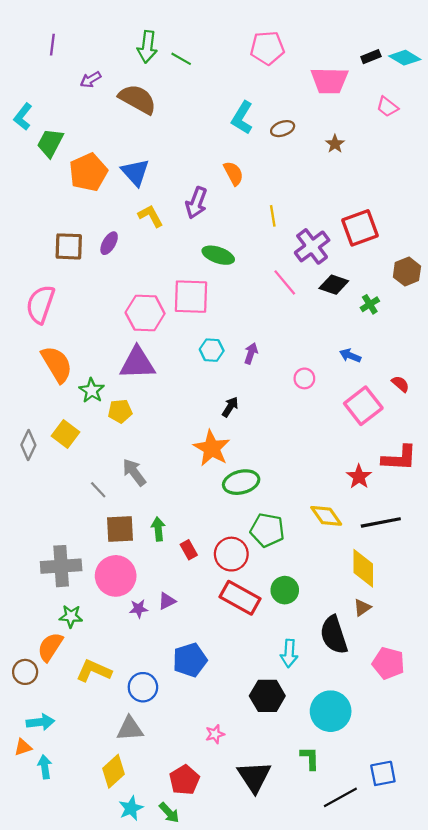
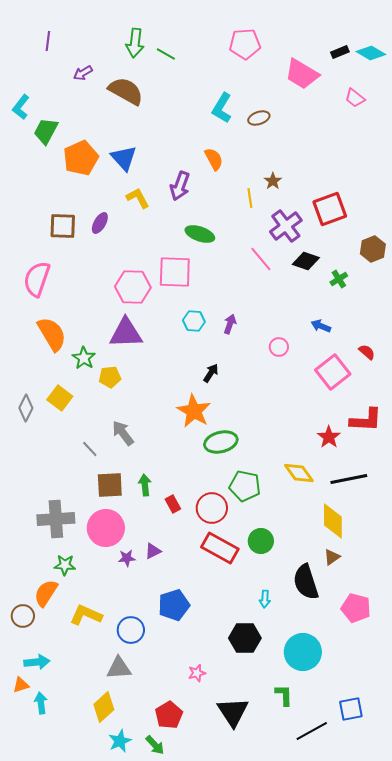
pink trapezoid: (329, 81) -> (302, 74), turned 30
brown star: (335, 144) -> (273, 181), moved
cyan arrow: (289, 653) -> (265, 599), size x0.7

